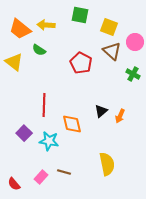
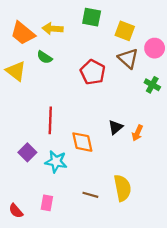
brown line: (64, 172) -> (90, 195), moved
pink rectangle: (41, 177) -> (47, 203), turned -32

